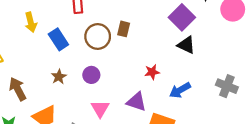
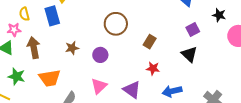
purple square: (182, 17) -> (193, 30), size x0.6
brown rectangle: (124, 29) -> (150, 42), moved
blue rectangle: (58, 39) -> (52, 16), moved

